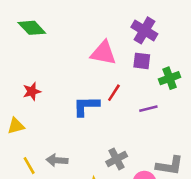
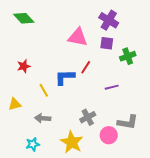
purple line: (148, 109) -> (112, 87), moved
yellow triangle: (16, 126) -> (15, 104), moved
yellow line: (29, 166) -> (44, 90), moved

